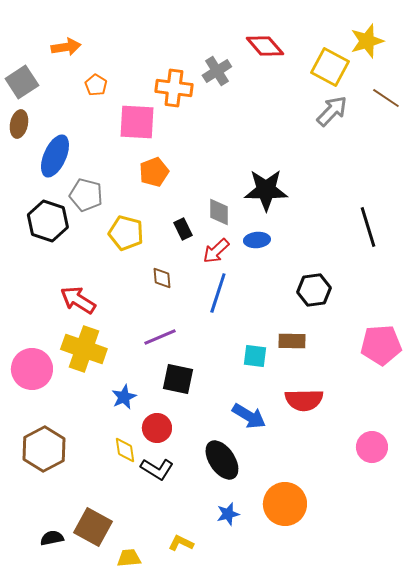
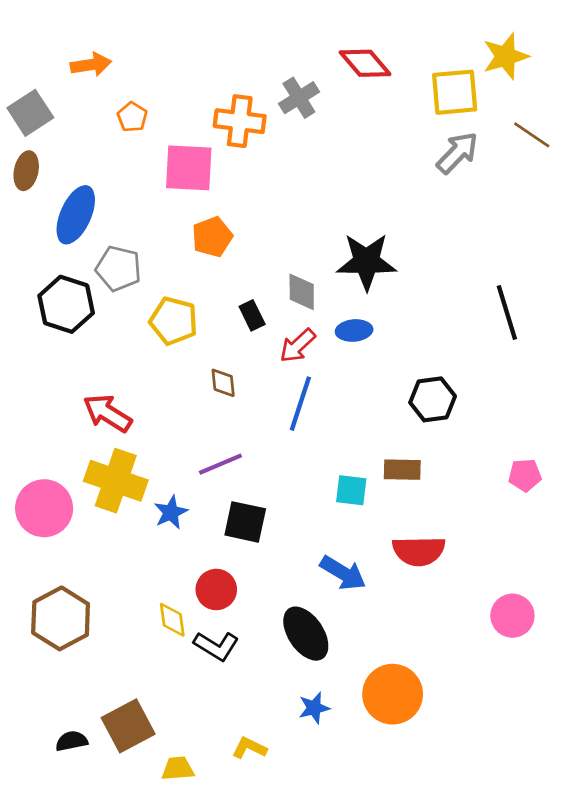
yellow square: (330, 67) -> (455, 92), turned -33
pink pentagon: (381, 345) -> (525, 475), size x0.6
blue star: (124, 397) -> (171, 512), moved
brown square: (93, 527) -> (128, 726), turned 33

